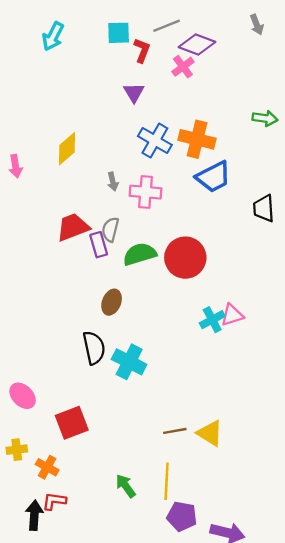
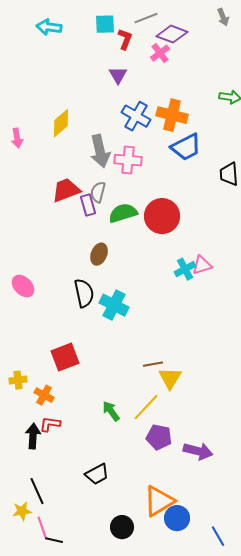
cyan arrow: (53, 36) -> (49, 27), turned 70
gray arrow: (113, 181) -> (100, 151), size x2.0
pink ellipse: (23, 396) -> (23, 286), moved
yellow triangle: (210, 433) -> (170, 378), moved, turned 30
yellow line: (167, 481) -> (146, 407), turned 40

